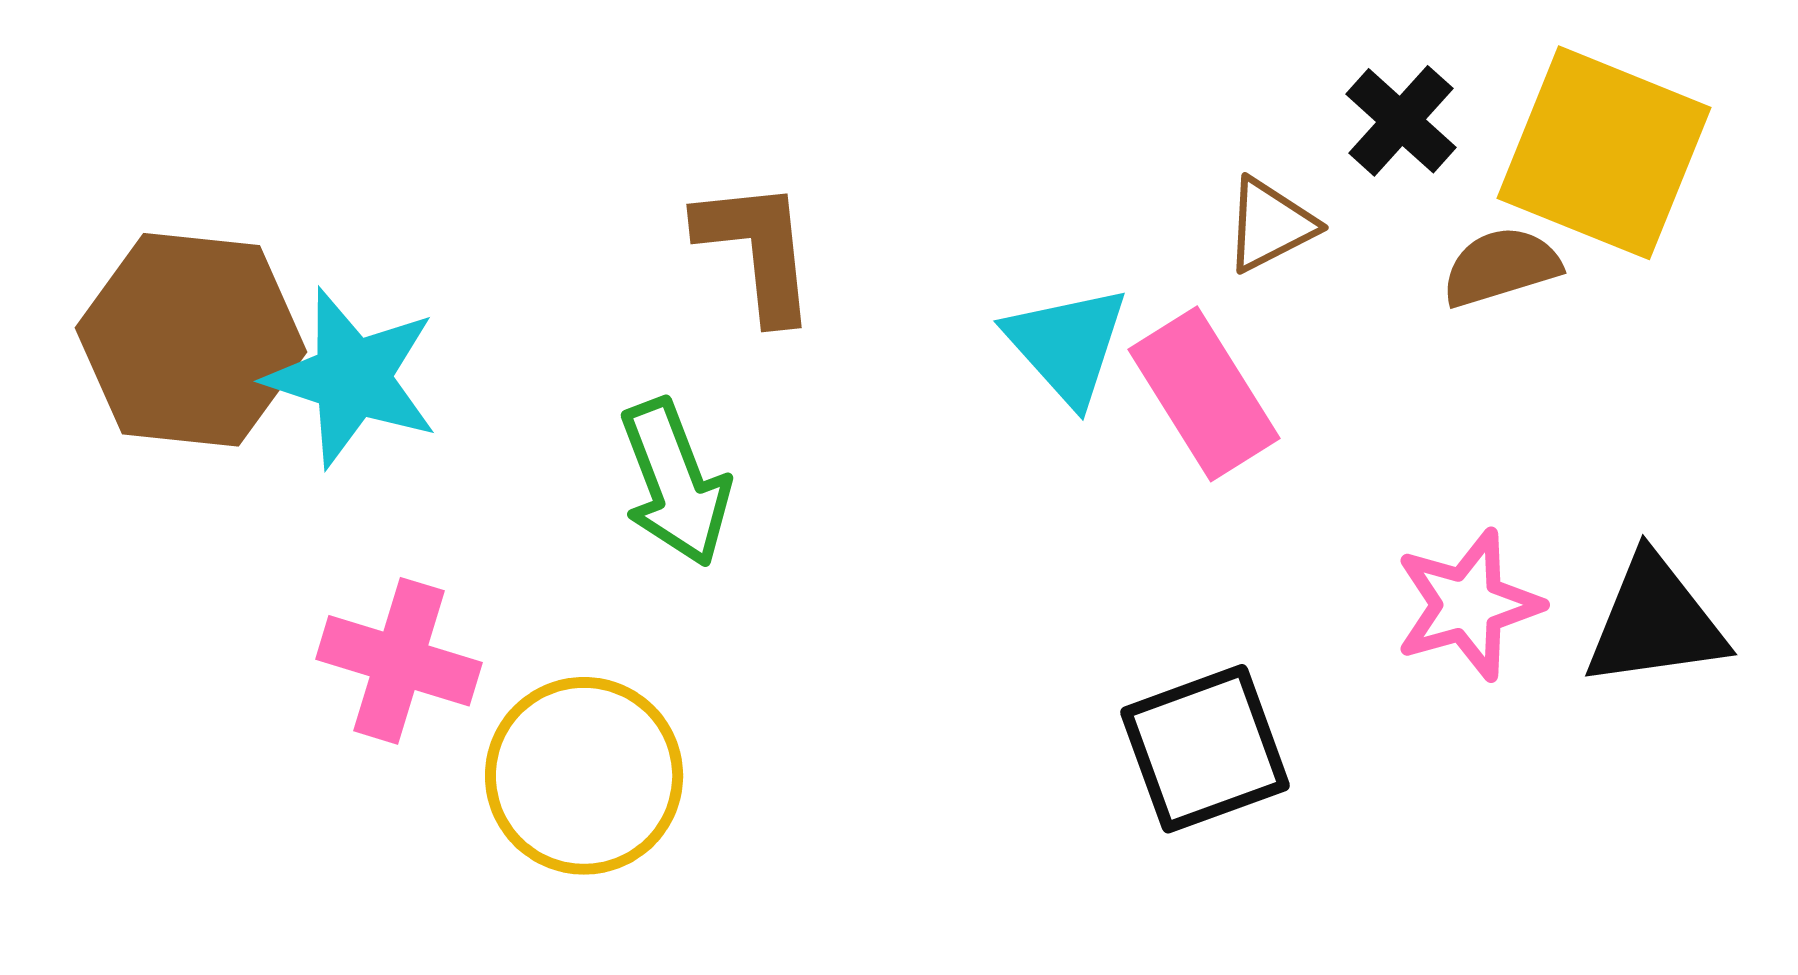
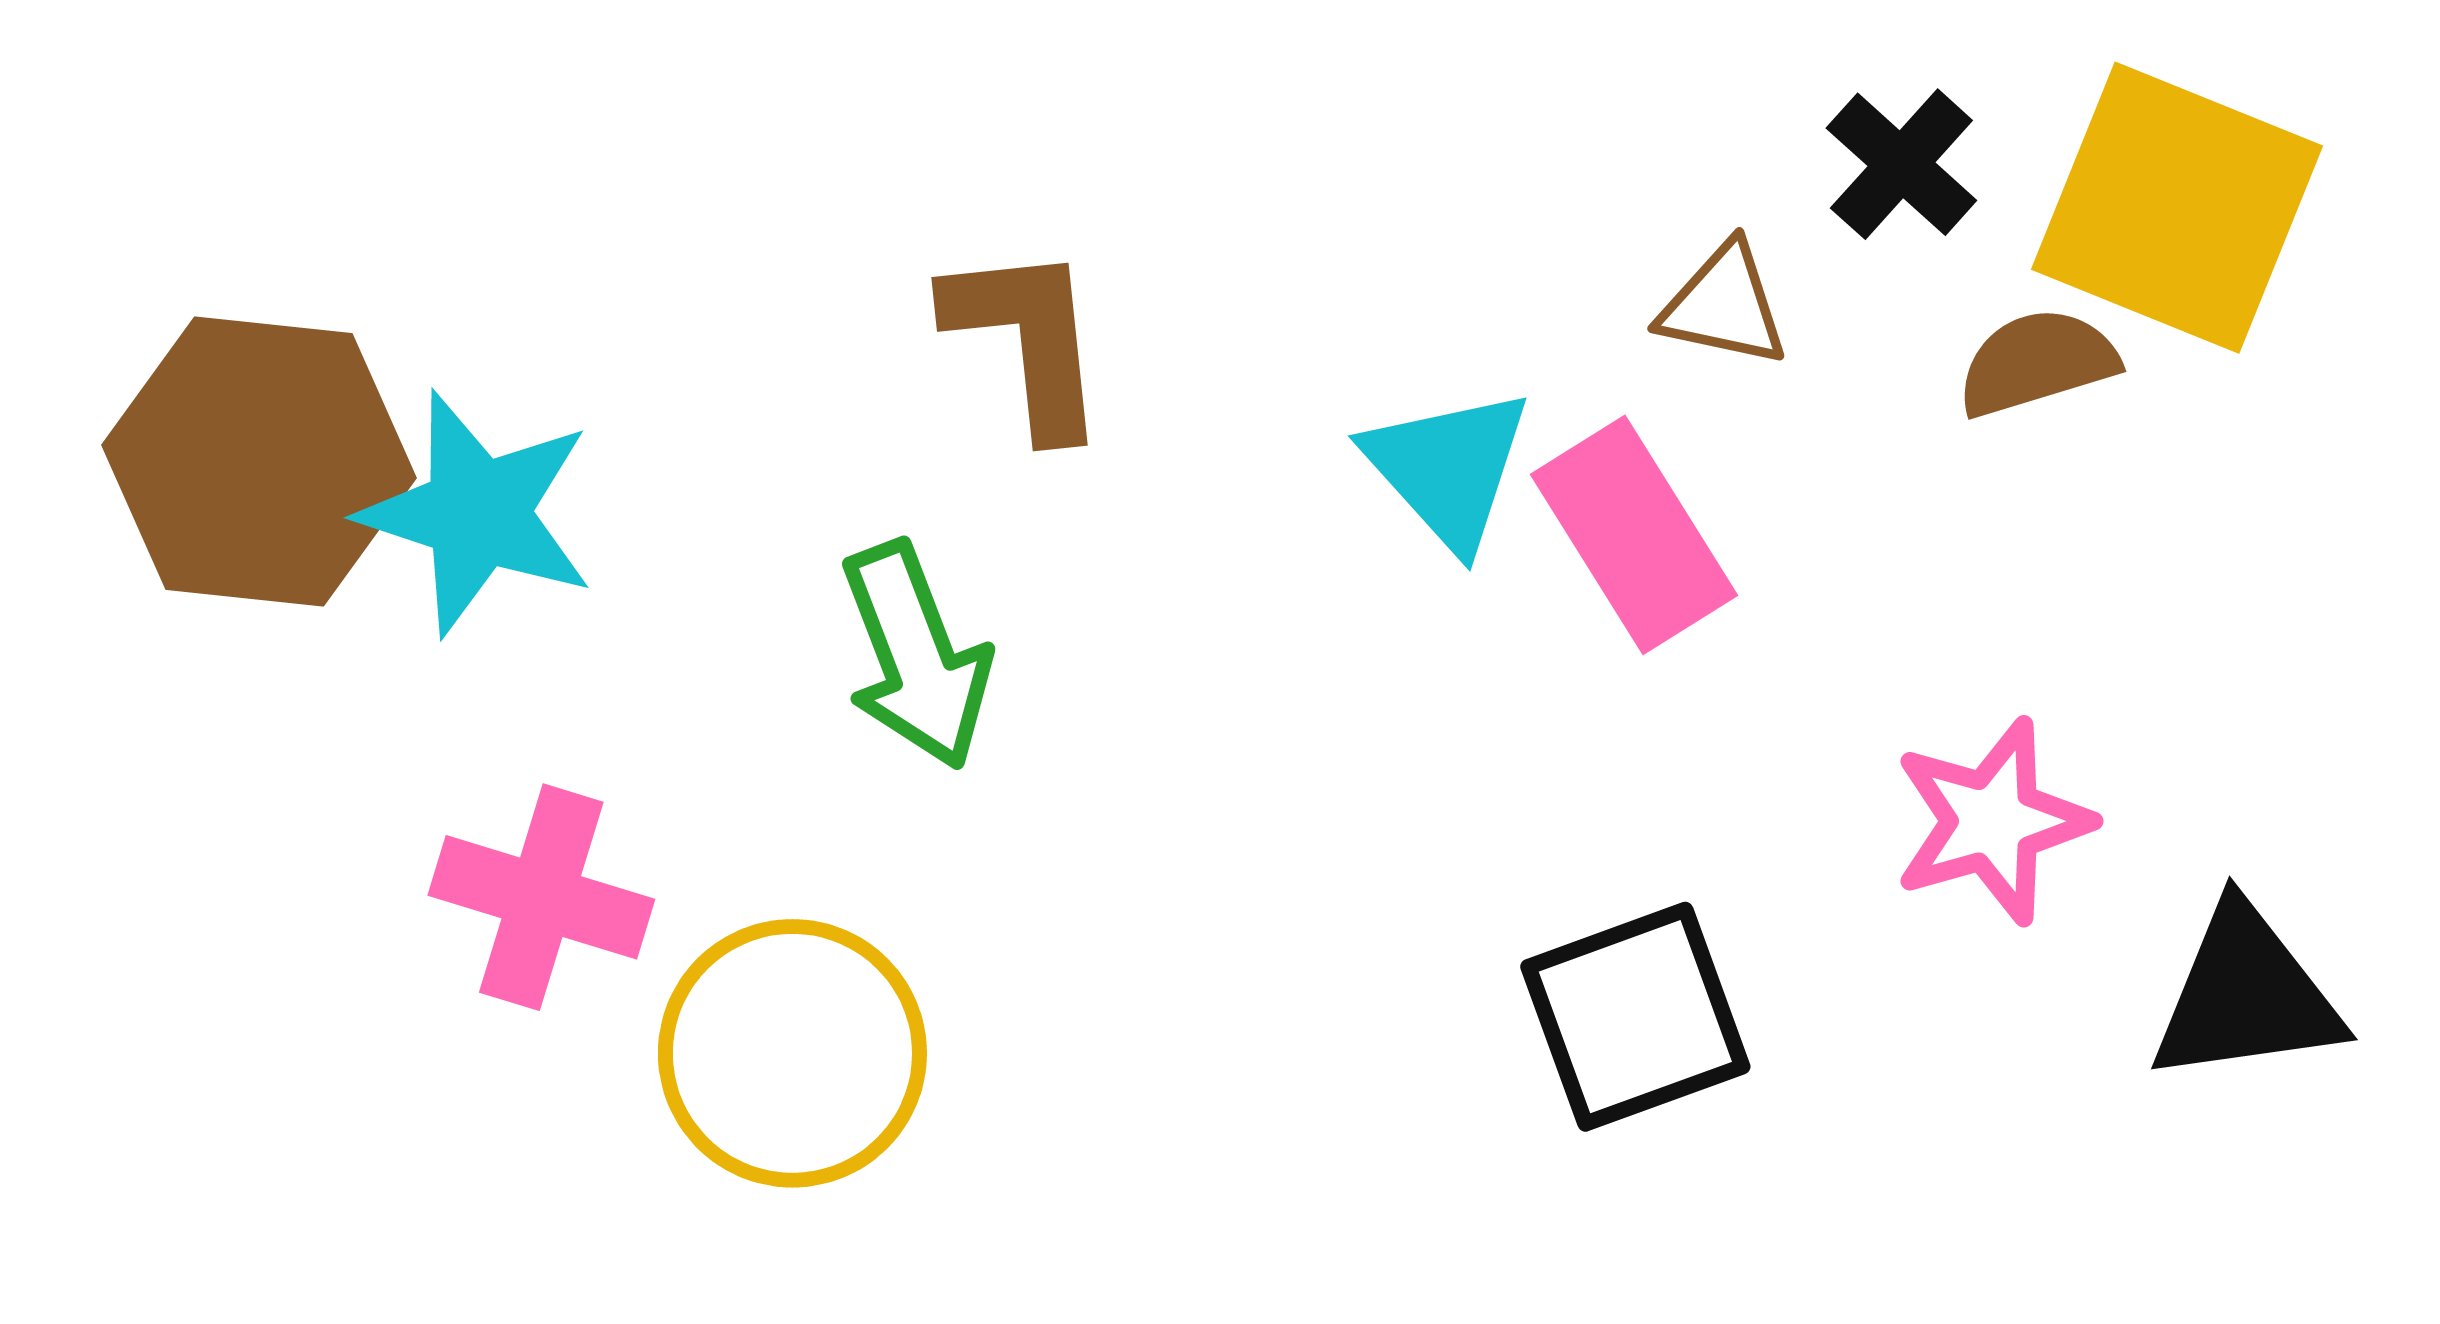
brown triangle: (1270, 225) -> (1724, 305), turned 39
black triangle: (1655, 622) -> (2246, 995), moved

